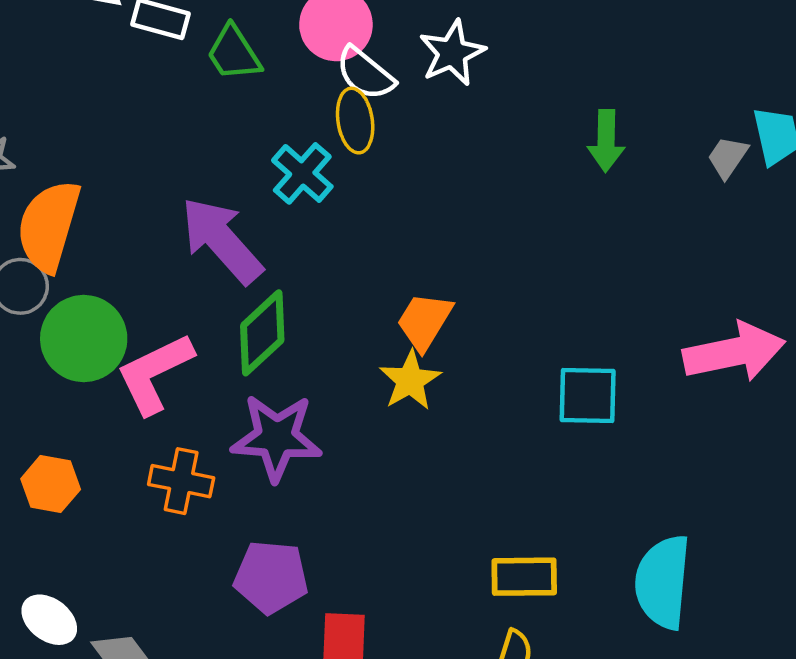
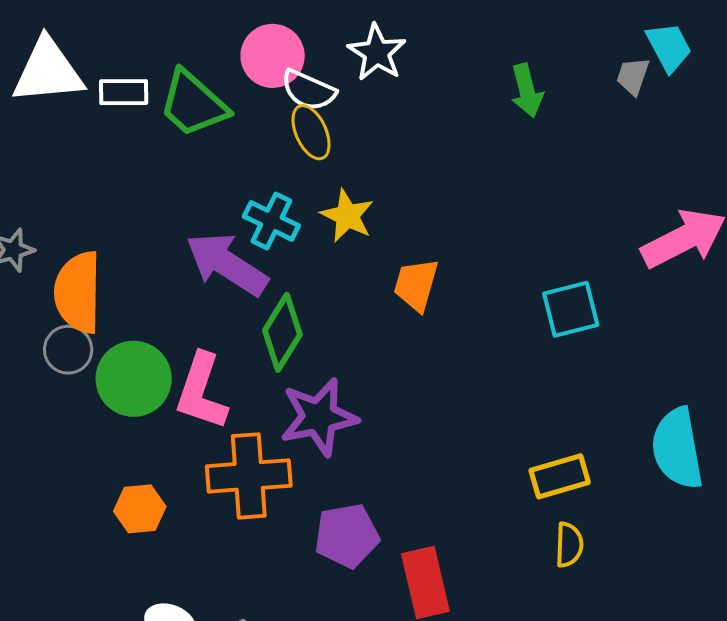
green trapezoid: (234, 53) -> (193, 104), size x1.4
cyan cross: (302, 173) -> (271, 221), moved
pink L-shape: (155, 373) -> (201, 392), turned -30
yellow star: (410, 380) -> (347, 216), moved
orange cross: (181, 481) -> (249, 476), size x1.5

